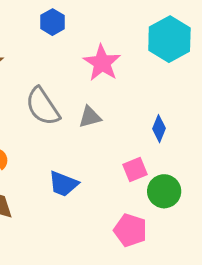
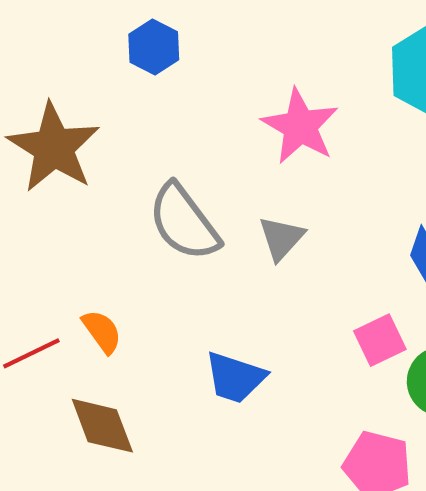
blue hexagon: (53, 22) -> (154, 47), moved
gray triangle: (90, 117) -> (281, 238), turned -30

